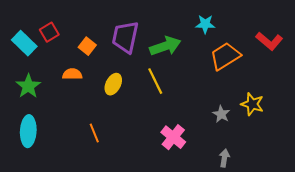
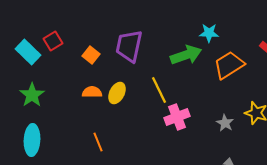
green arrow: (165, 46) -> (186, 55), moved
orange semicircle: (72, 74) -> (92, 92), moved
pink cross: (173, 137) -> (177, 117), moved, turned 30

